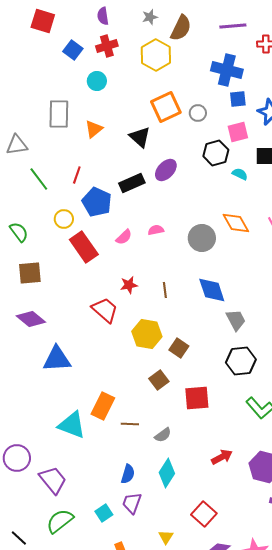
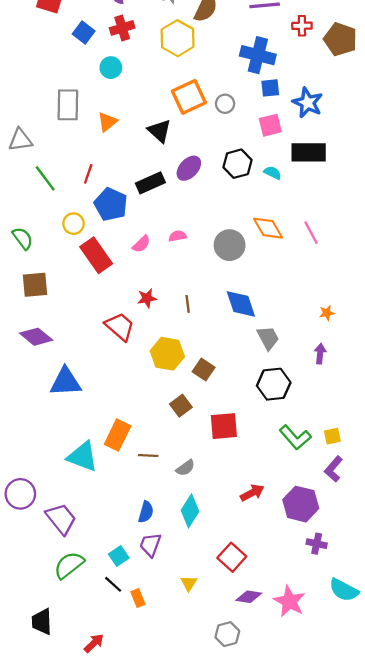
black hexagon: (216, 153) -> (237, 164), moved
black line: (19, 538) -> (113, 584), moved

